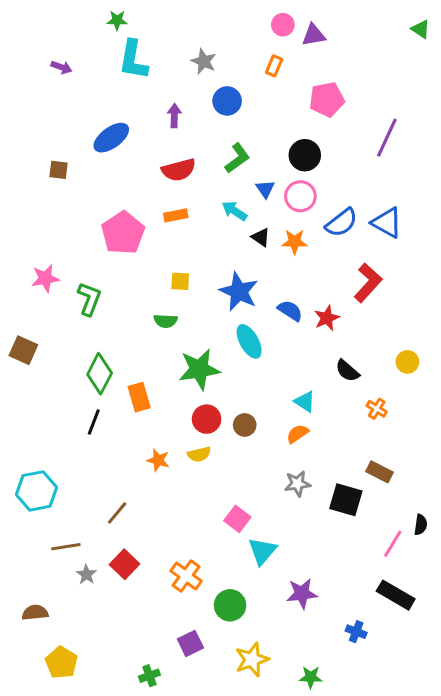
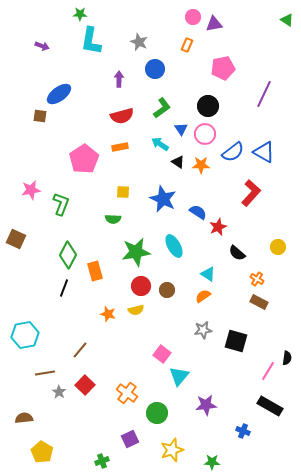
blue ellipse: (111, 138) -> (59, 94), moved
red star: (327, 318) -> (218, 227), moved
cyan ellipse: (249, 341) -> (174, 246), moved
brown rectangle: (380, 472) -> (259, 302), moved

